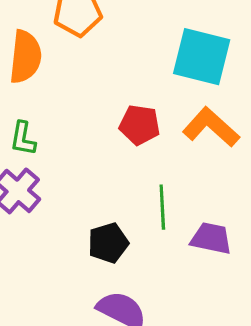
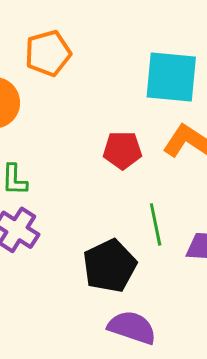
black pentagon: (108, 243) -> (110, 266), size x1.4

